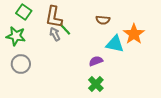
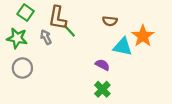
gray arrow: (55, 34) -> (46, 37), moved
purple semicircle: (96, 61) -> (102, 65), turned 48

